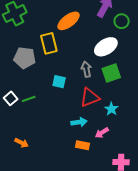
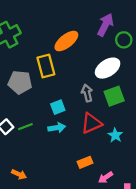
cyan square: (59, 82) -> (58, 107), turned -32
cyan arrow: (79, 122) -> (57, 128), moved
pink arrow: (102, 133) -> (106, 177), moved
orange rectangle: (82, 145) -> (85, 162), moved, turned -32

